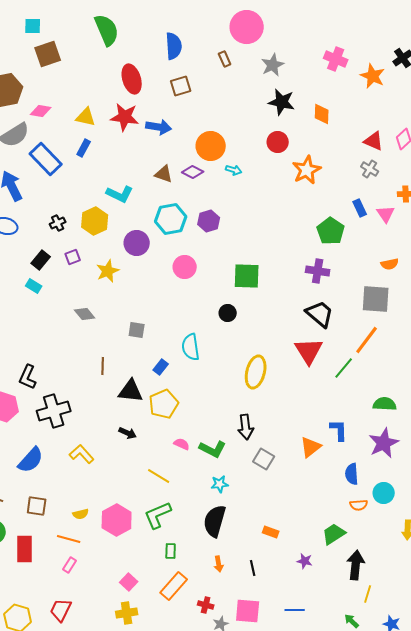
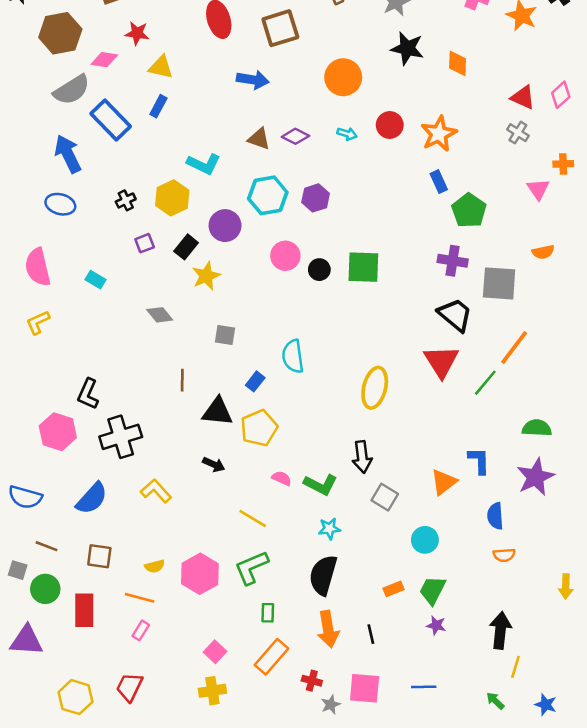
brown square: (181, 86) -> (280, 28), size x1.4
red star: (125, 117) -> (137, 33), moved, size x0.7
red circle: (278, 142) -> (390, 125), moved
orange circle: (211, 146) -> (343, 77), moved
blue rectangle: (360, 208) -> (439, 182), moved
black rectangle: (41, 260) -> (186, 247), moved
yellow star: (108, 271) -> (206, 276), moved
gray square: (376, 299) -> (499, 283), moved
black circle: (228, 313) -> (319, 270), moved
cyan circle: (384, 493) -> (425, 540), moved
orange rectangle: (271, 532) -> (393, 589), turned -42
green trapezoid: (334, 534) -> (432, 590), moved, turned -30
orange arrow: (219, 564) -> (328, 629), size x1.8

